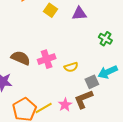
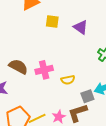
yellow square: (51, 10) -> (52, 21), turned -32
purple triangle: (79, 14) -> (81, 27), turned 35

